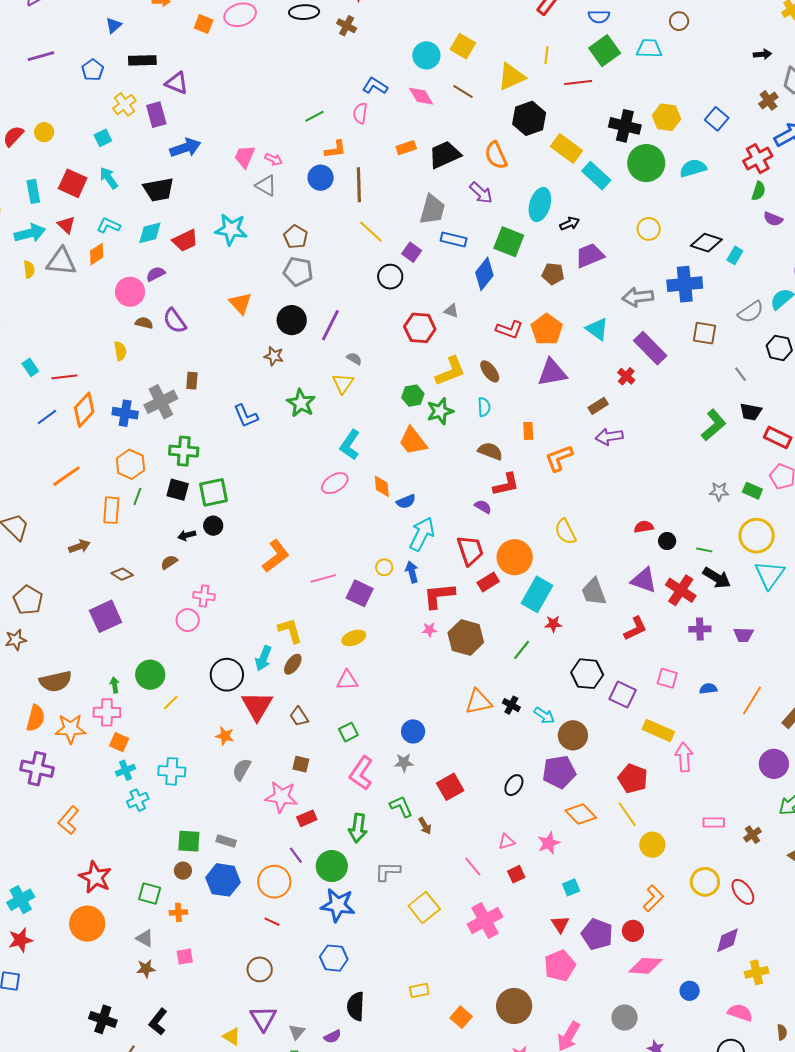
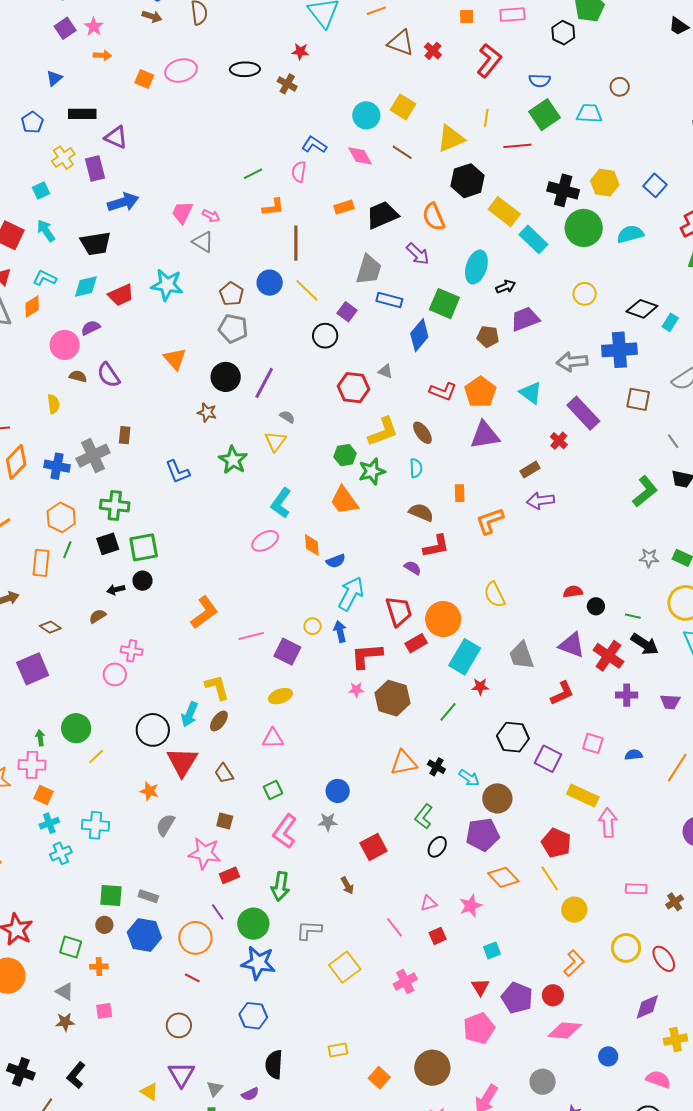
blue circle: (321, 178) -> (270, 283), moved
black square: (178, 490) -> (108, 544), turned -35
green L-shape: (401, 807) -> (424, 816), moved, turned -120
pink cross: (485, 920) -> (405, 982), size x0.7

